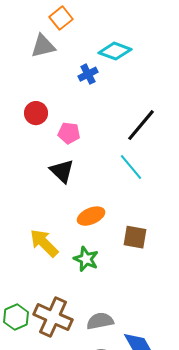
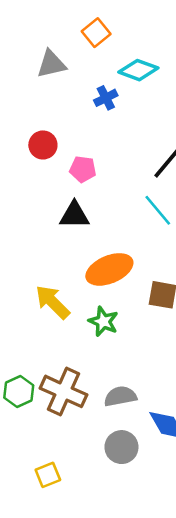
orange square: (61, 18) -> (96, 33), moved
black triangle: (62, 171) -> (74, 215), turned -44
orange ellipse: (91, 216) -> (109, 269), size x1.4

